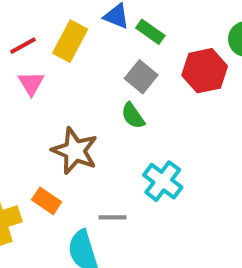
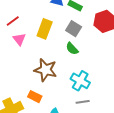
yellow rectangle: (70, 41) -> (45, 29), moved
cyan cross: (163, 181) -> (80, 81), moved
gray line: (113, 217) -> (83, 102), moved

